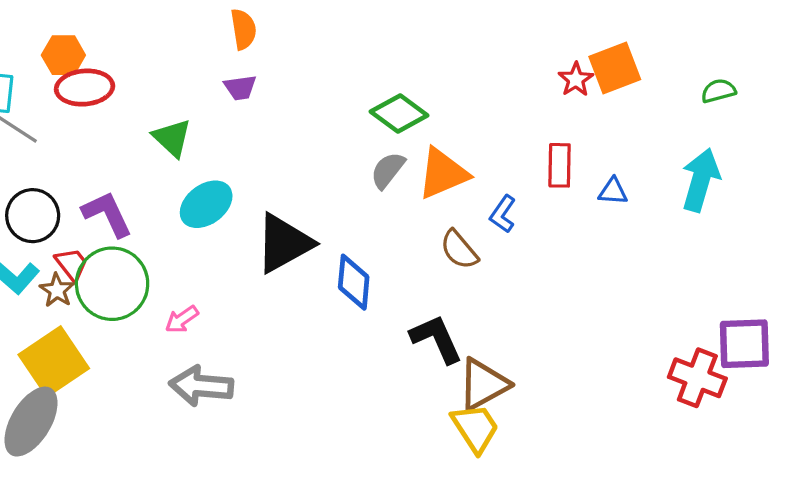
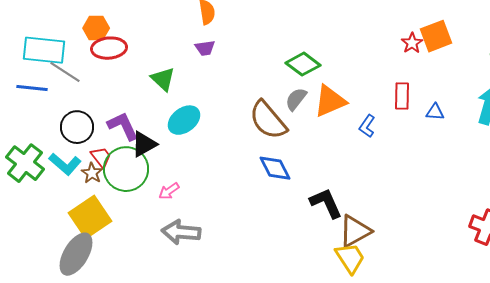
black triangle: (284, 243) -> (144, 144), moved, size x0.7
brown semicircle: (459, 250) -> (268, 120), moved, size x1.6
blue diamond: (354, 282) -> (275, 168), turned -32

